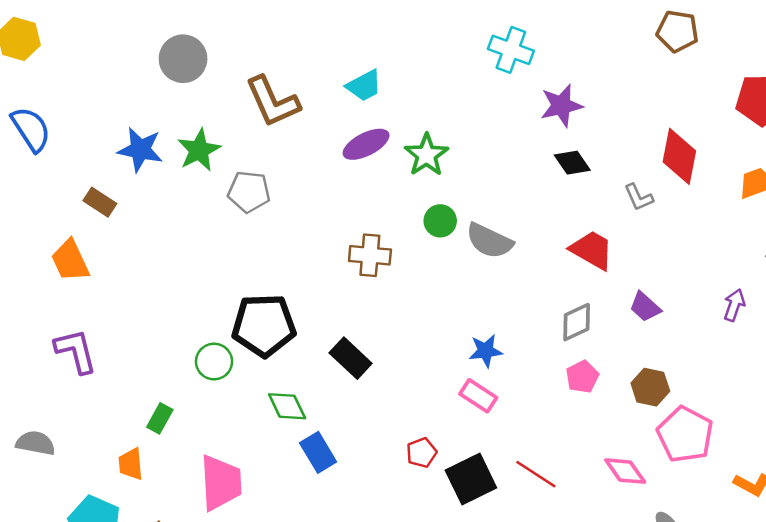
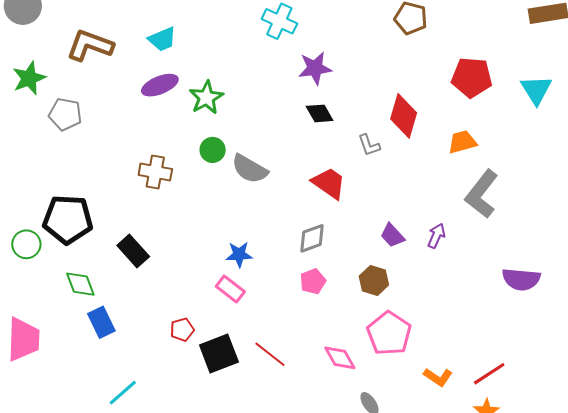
brown L-shape: (273, 102) -> (90, 45), turned 129
purple trapezoid: (645, 307) -> (392, 235), moved
brown hexagon: (650, 387) -> (374, 281), moved

